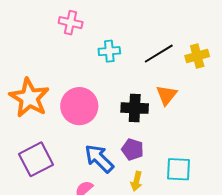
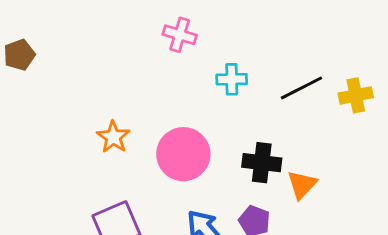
orange triangle: (167, 95) -> (302, 185), moved
orange star: (29, 98) -> (113, 137), size x0.6

